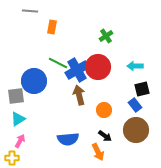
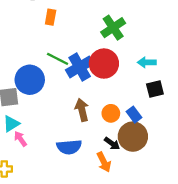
green cross: (106, 36) -> (113, 28), size x1.5
brown arrow: (79, 95) -> (82, 110), moved
blue rectangle: (135, 105) -> (134, 115), moved
brown circle: (136, 130) -> (133, 137), moved
pink arrow: (20, 141) -> (20, 139), moved, turned -64

